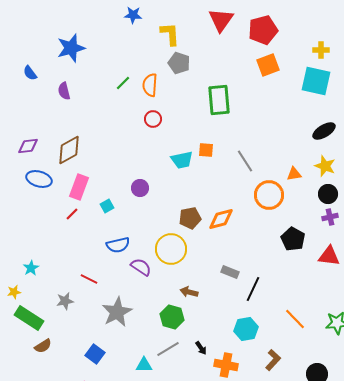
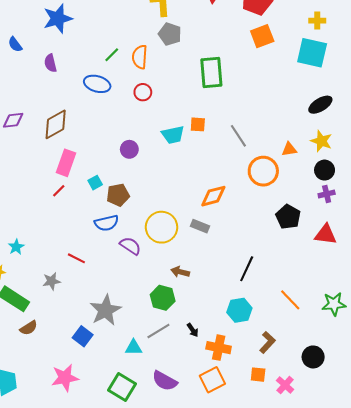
blue ellipse: (39, 179) -> (97, 84), moved
purple circle: (140, 188) -> (129, 149), moved
brown pentagon: (190, 218) -> (118, 195), moved
gray rectangle: (230, 272) -> (200, 226), moved
gray star: (117, 312) -> (105, 310), moved

